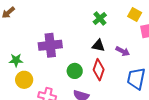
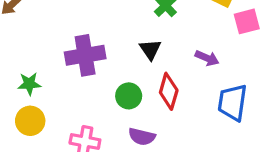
black triangle: (98, 46) -> (150, 49), moved, turned 48
yellow circle: (24, 80) -> (30, 121), moved

